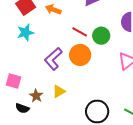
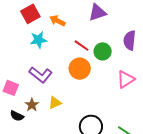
cyan star: (25, 33) -> (38, 40), moved
purple L-shape: (53, 59) -> (41, 75), moved, turned -105

